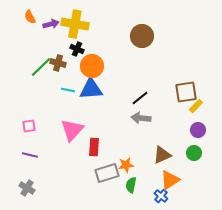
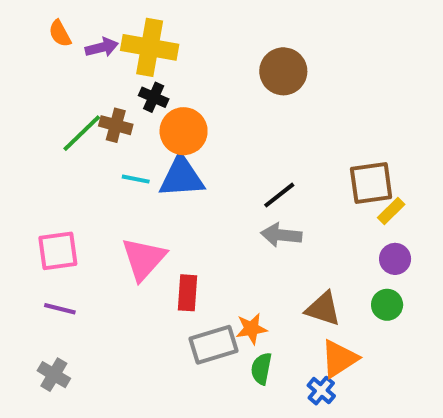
pink square: (29, 126) -> (58, 251), size x1.5
brown triangle: (162, 155) -> (323, 309), turned 42

